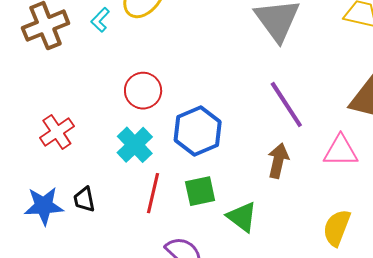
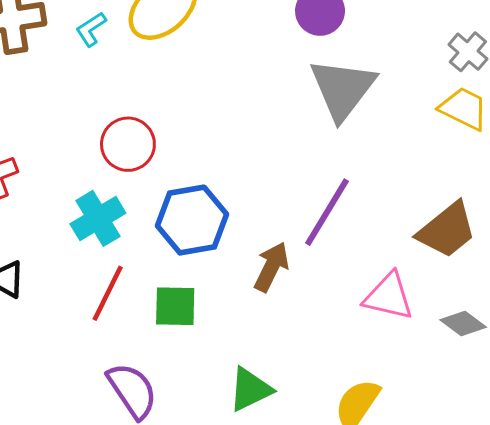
purple line: (286, 104) -> (327, 212), turned 51
brown arrow: (278, 161) -> (271, 267), moved
green triangle: (242, 217) -> (250, 389), moved, turned 44

